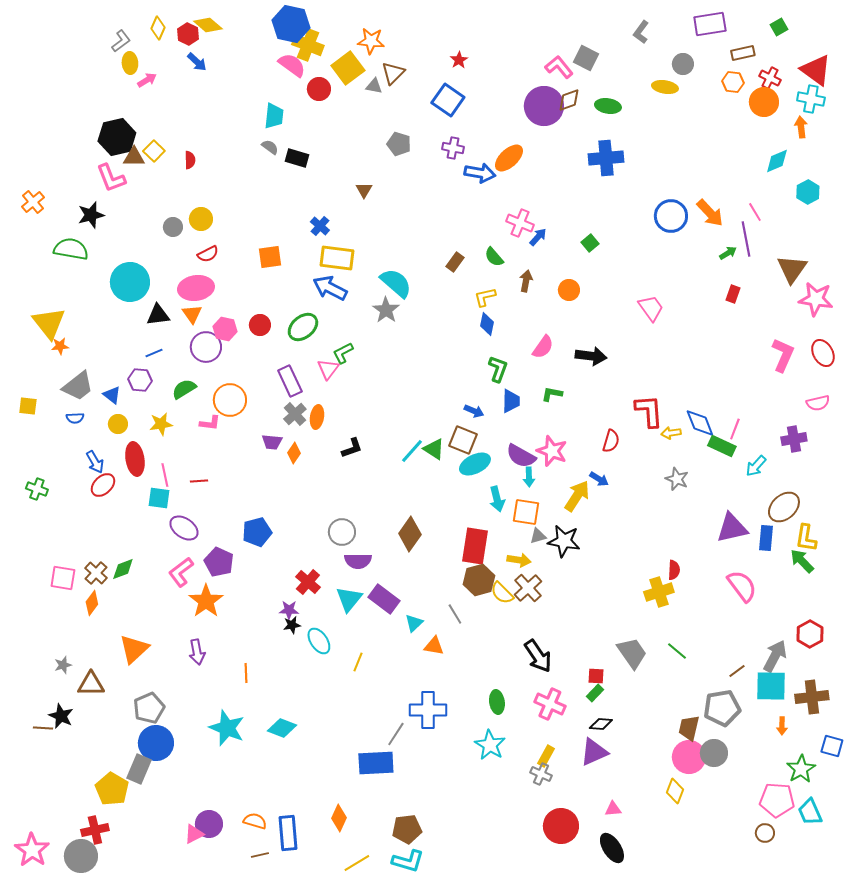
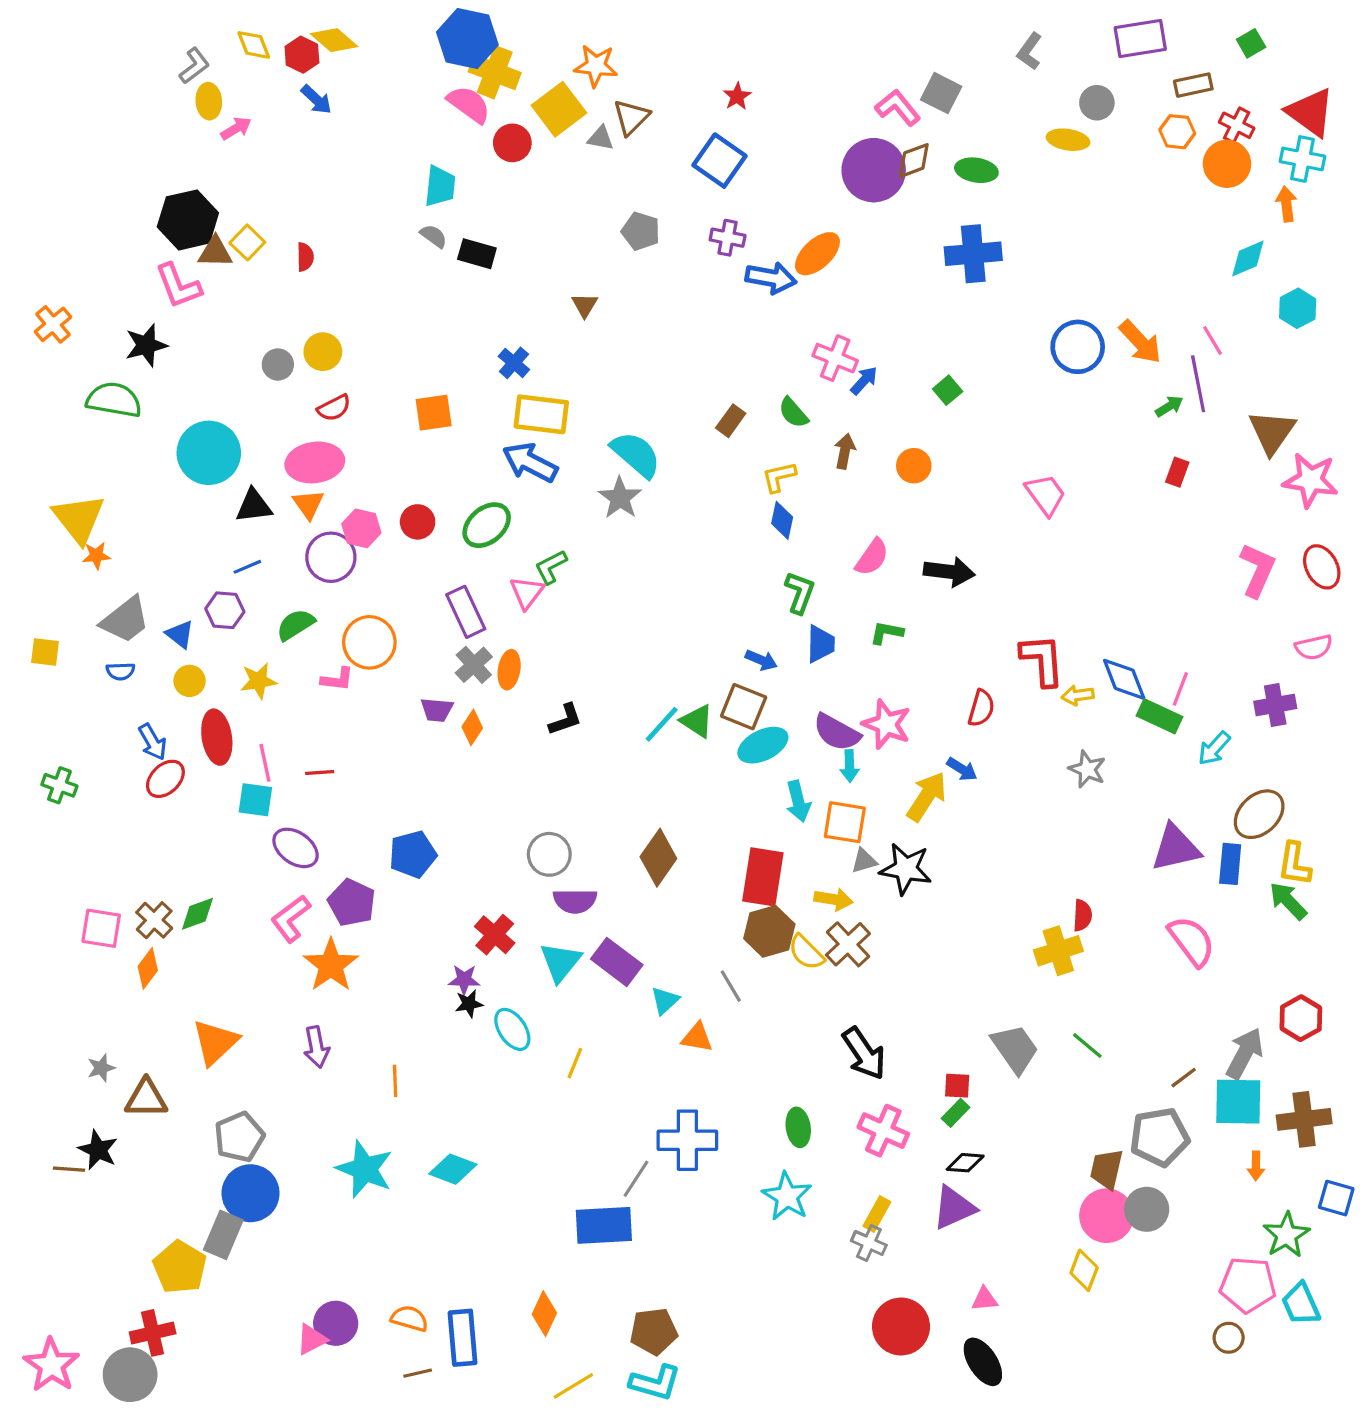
yellow diamond: (158, 28) -> (254, 45), turned -45

